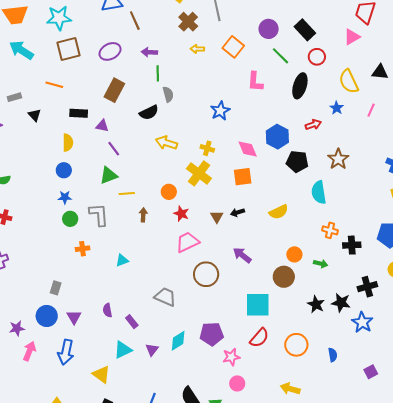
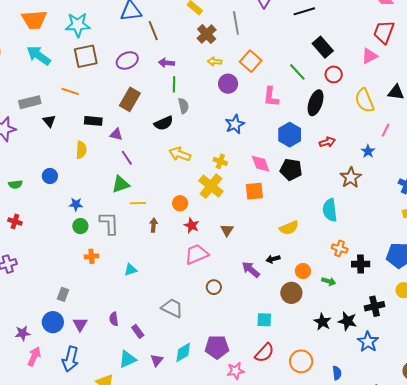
purple circle: (269, 29) -> (228, 84), moved
gray rectangle: (14, 97) -> (30, 102), size x1.5
blue star: (337, 108) -> (368, 151), moved
blue hexagon: (277, 137) -> (290, 135), moved
black pentagon: (297, 162) -> (291, 170), moved
blue circle: (64, 170) -> (50, 176), moved
black arrow: (237, 212) -> (273, 259), moved
brown circle: (206, 274) -> (214, 287), size x0.6
cyan square: (258, 305) -> (264, 320), size x0.6

